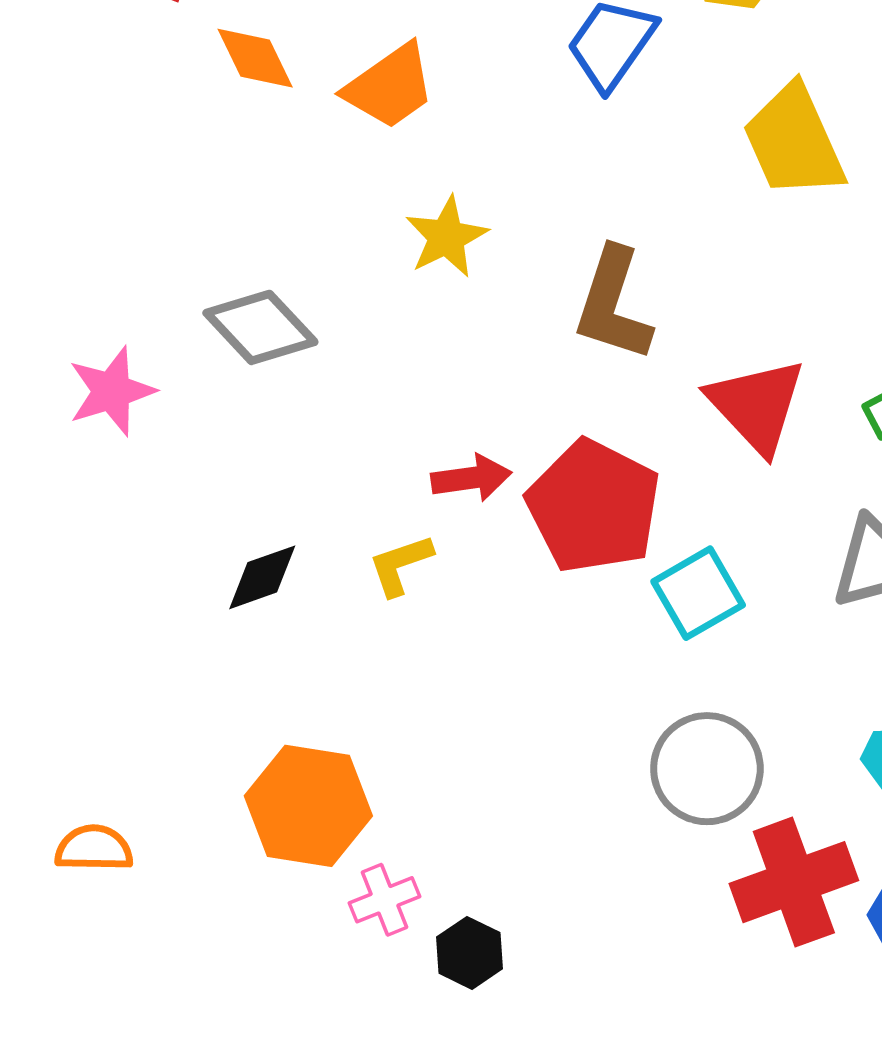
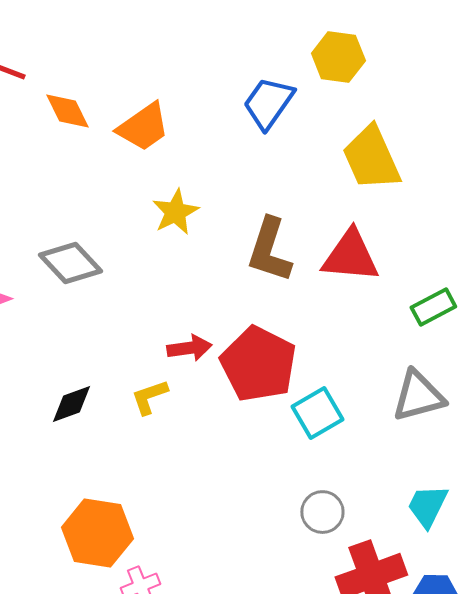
red triangle: (757, 405) -> (350, 256), moved, turned -42
gray circle: (707, 769) -> (322, 512), size x0.7

